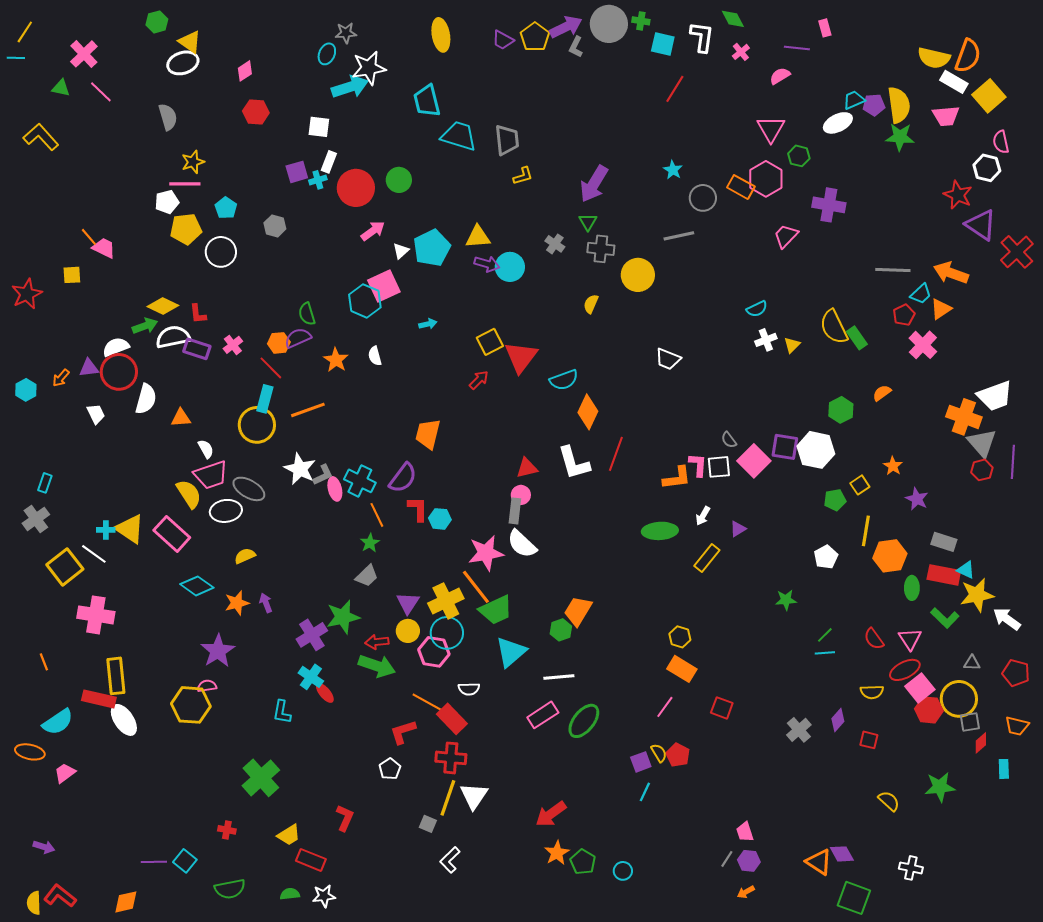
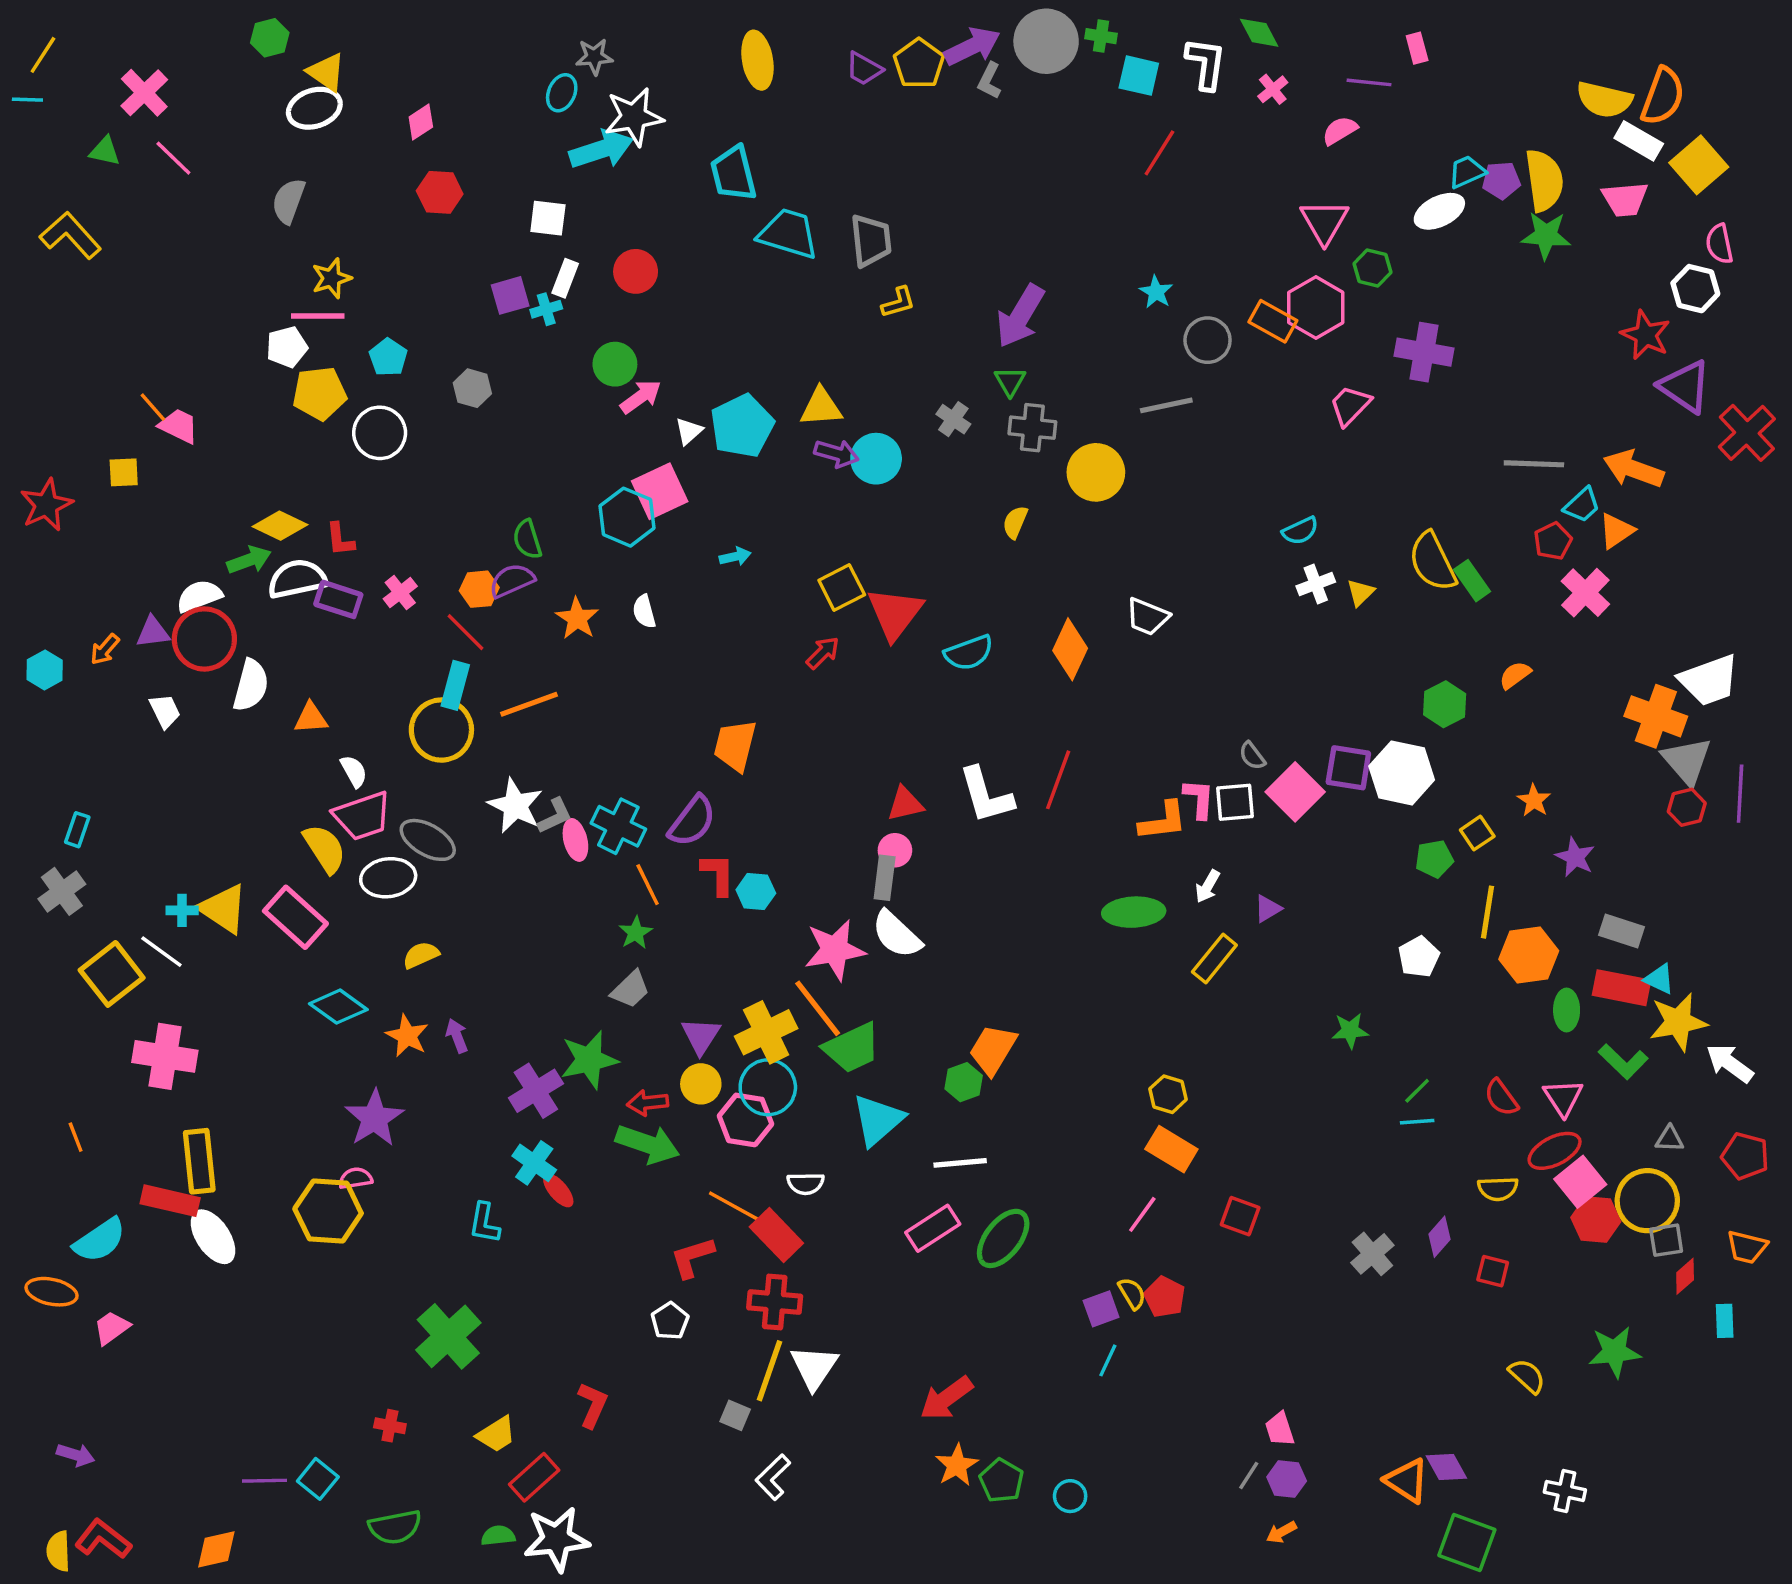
gray semicircle: (168, 117) -> (289, 201), turned -144
green circle: (399, 180) -> (615, 364), moved
red circle: (356, 188) -> (636, 271), moved, size x0.7
orange diamond: (588, 412) -> (1070, 649), moved
orange star: (237, 603) -> (407, 1036), turned -30
red rectangle: (311, 860) -> (534, 1477), turned -64
white star: (324, 896) -> (557, 1539), size x1.6

